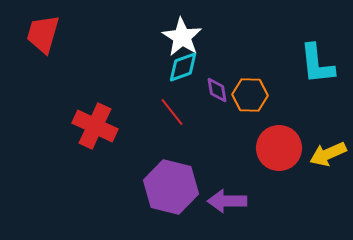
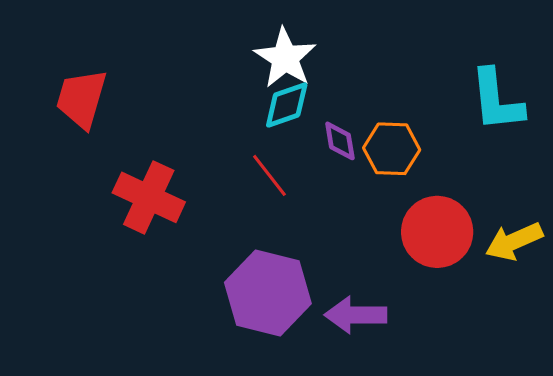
red trapezoid: (43, 34) -> (81, 99), moved

